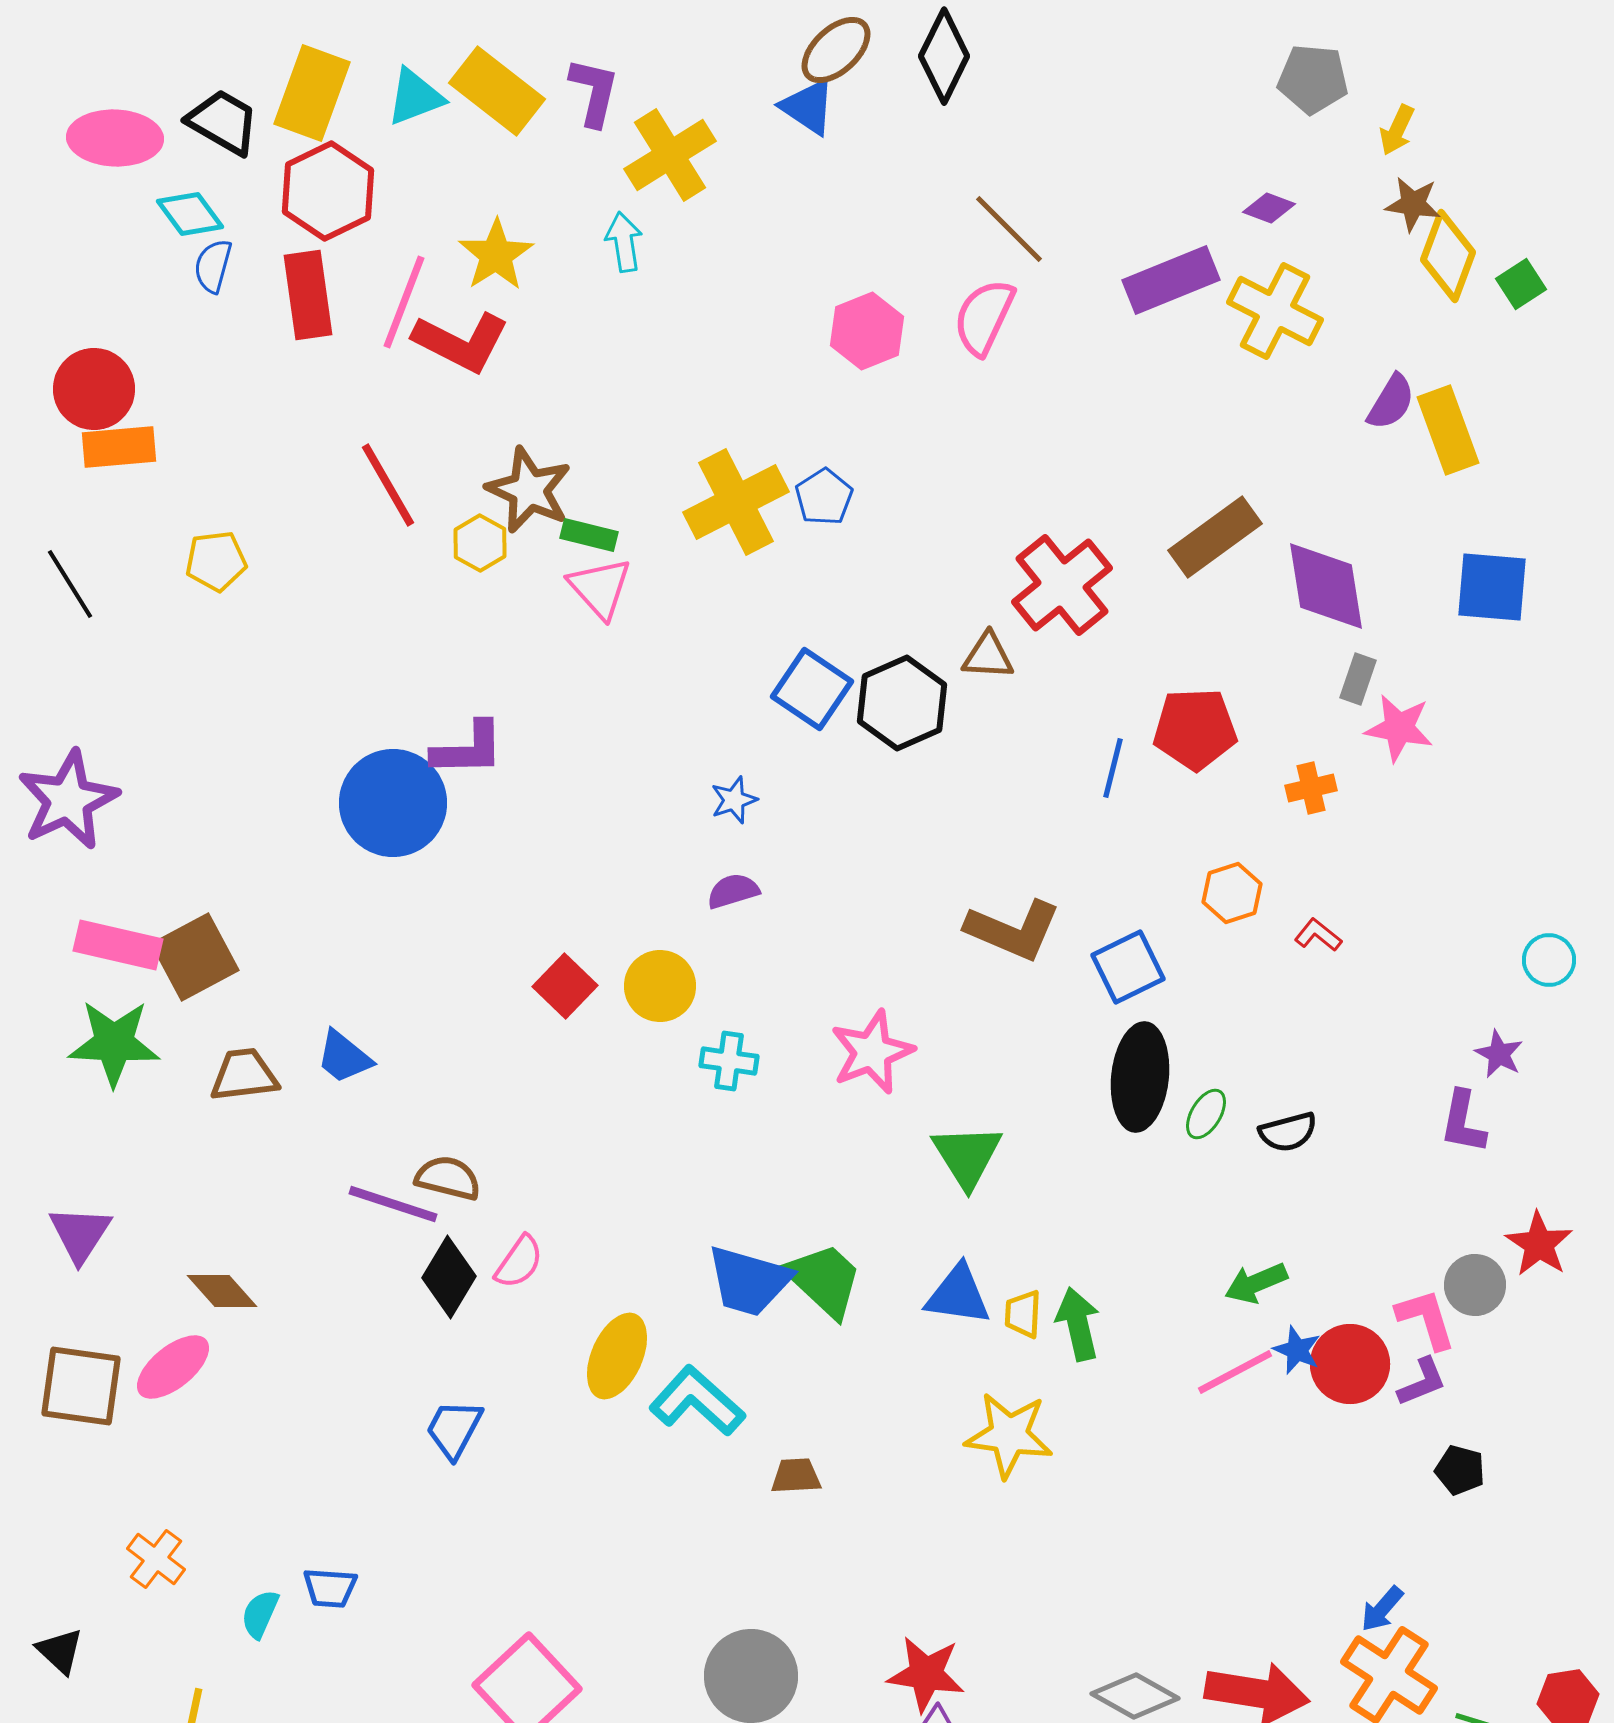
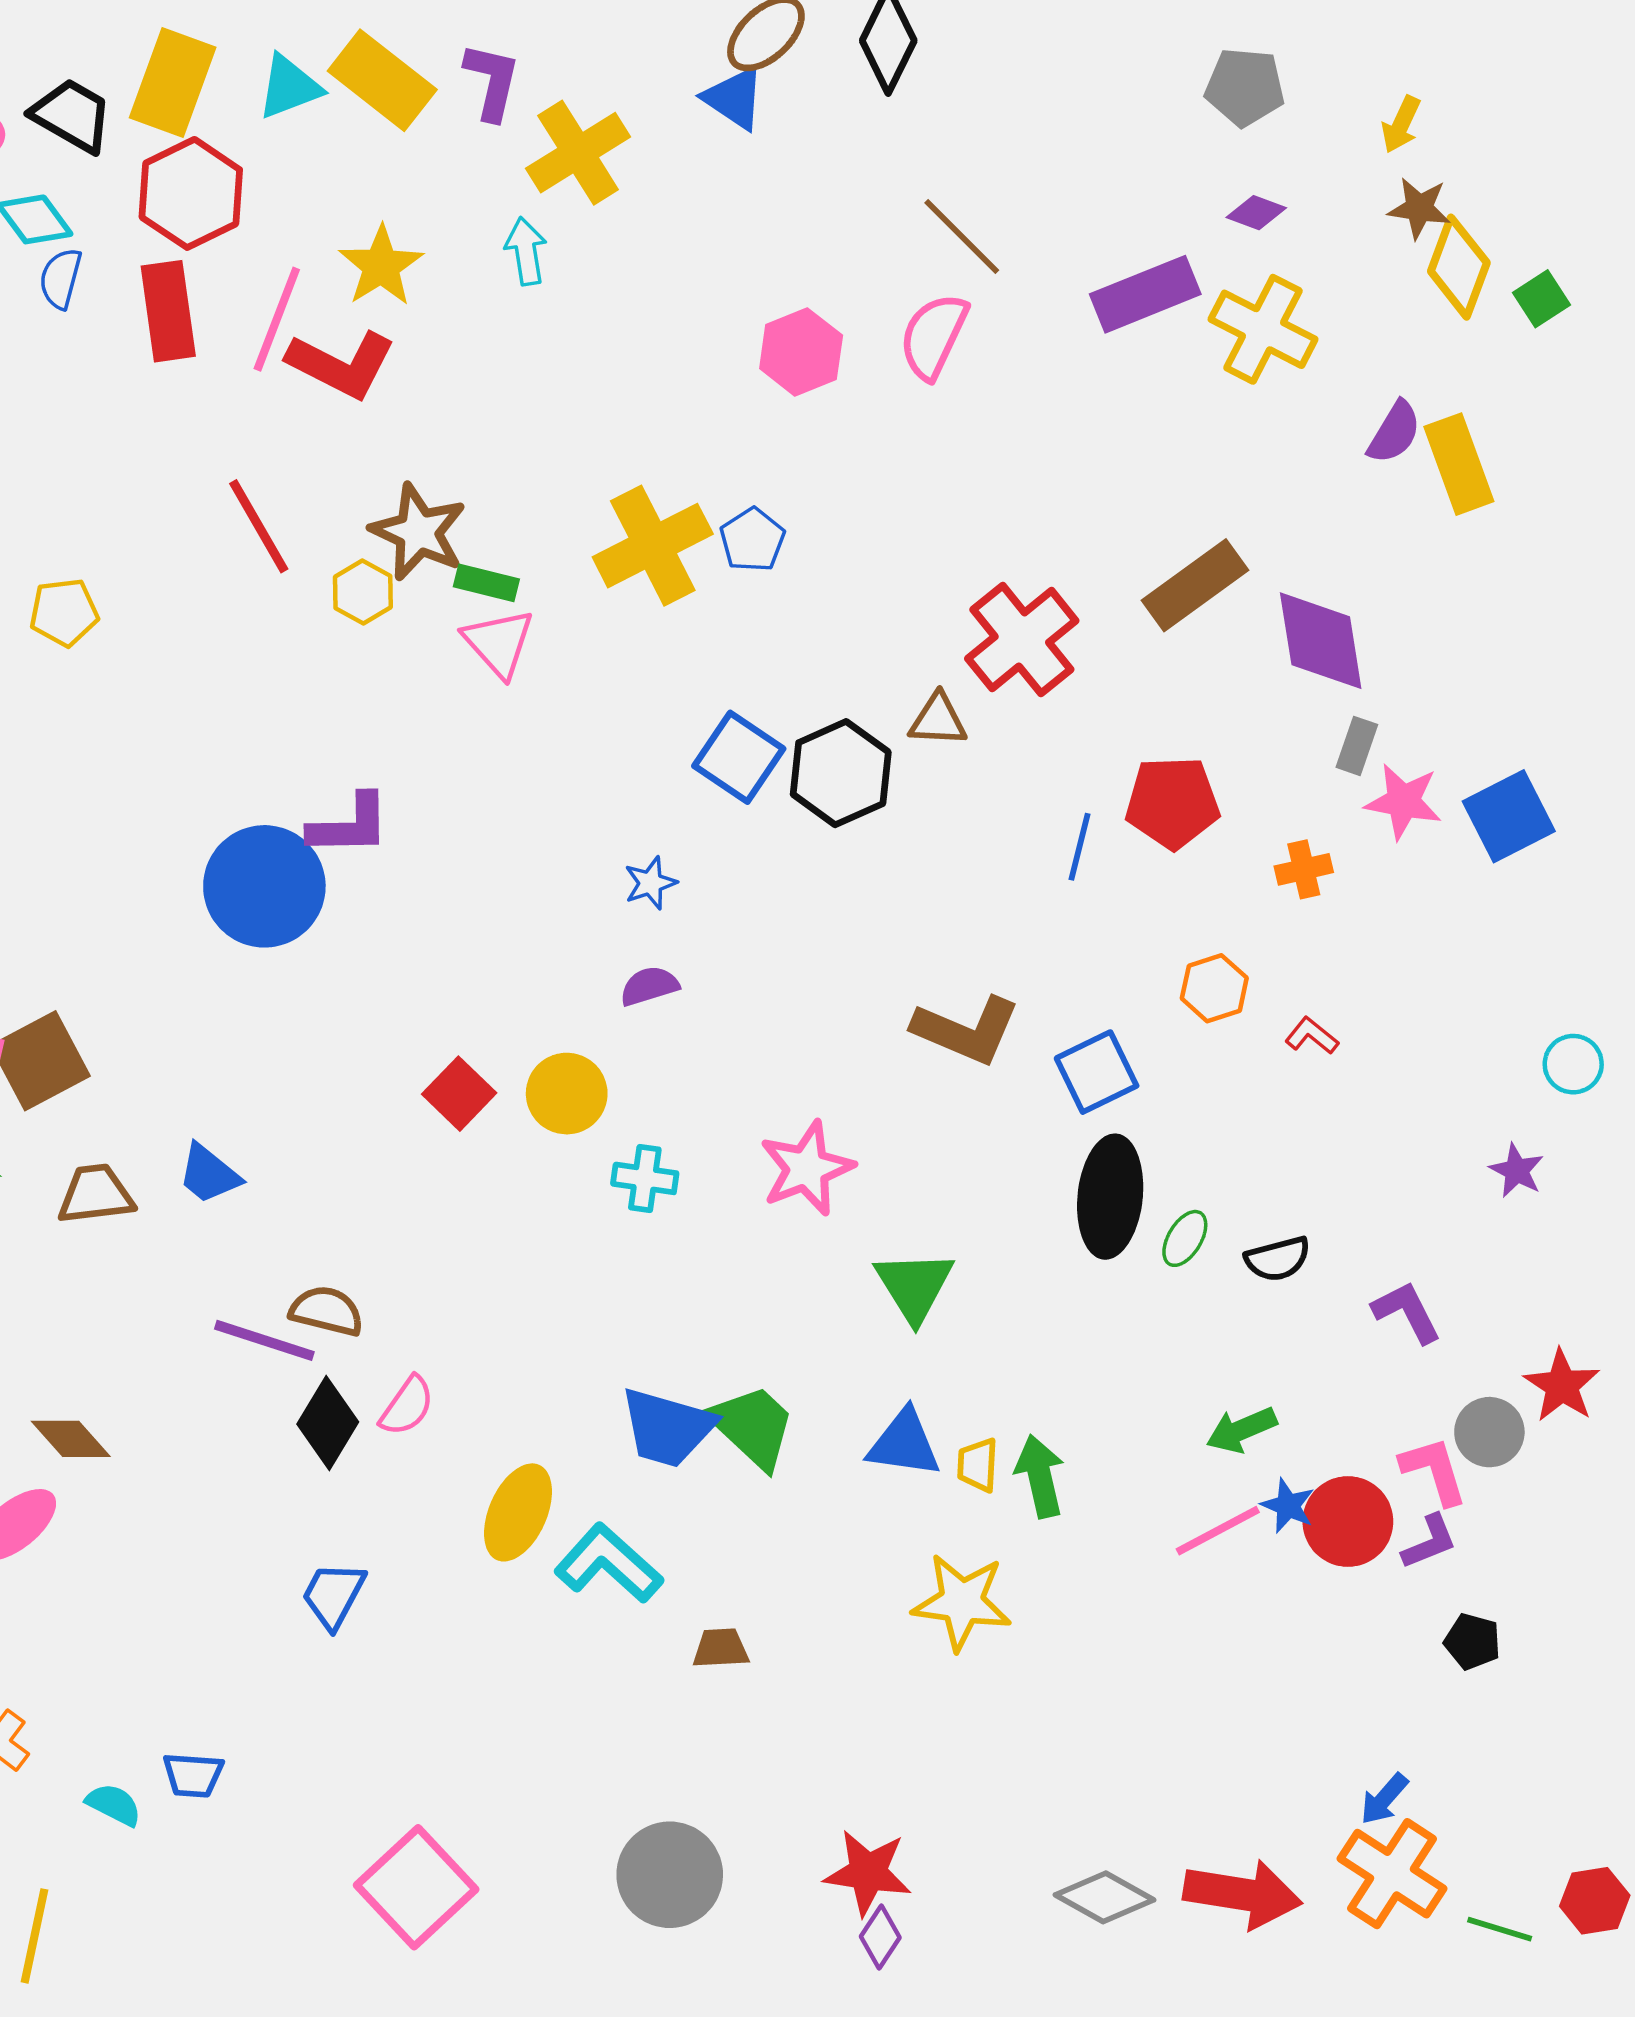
gray pentagon: (1313, 79) -> (1245, 87), moved
blue square: (1492, 587) -> (1509, 816), moved, turned -32
purple L-shape: (1463, 1122) -> (1407, 1312), moved, turned 142
cyan semicircle: (260, 1614) -> (114, 1805), turned 93

